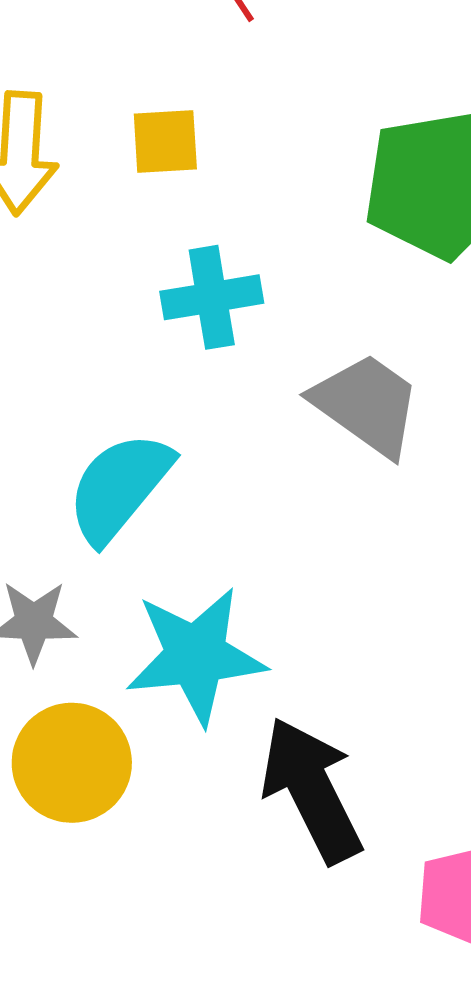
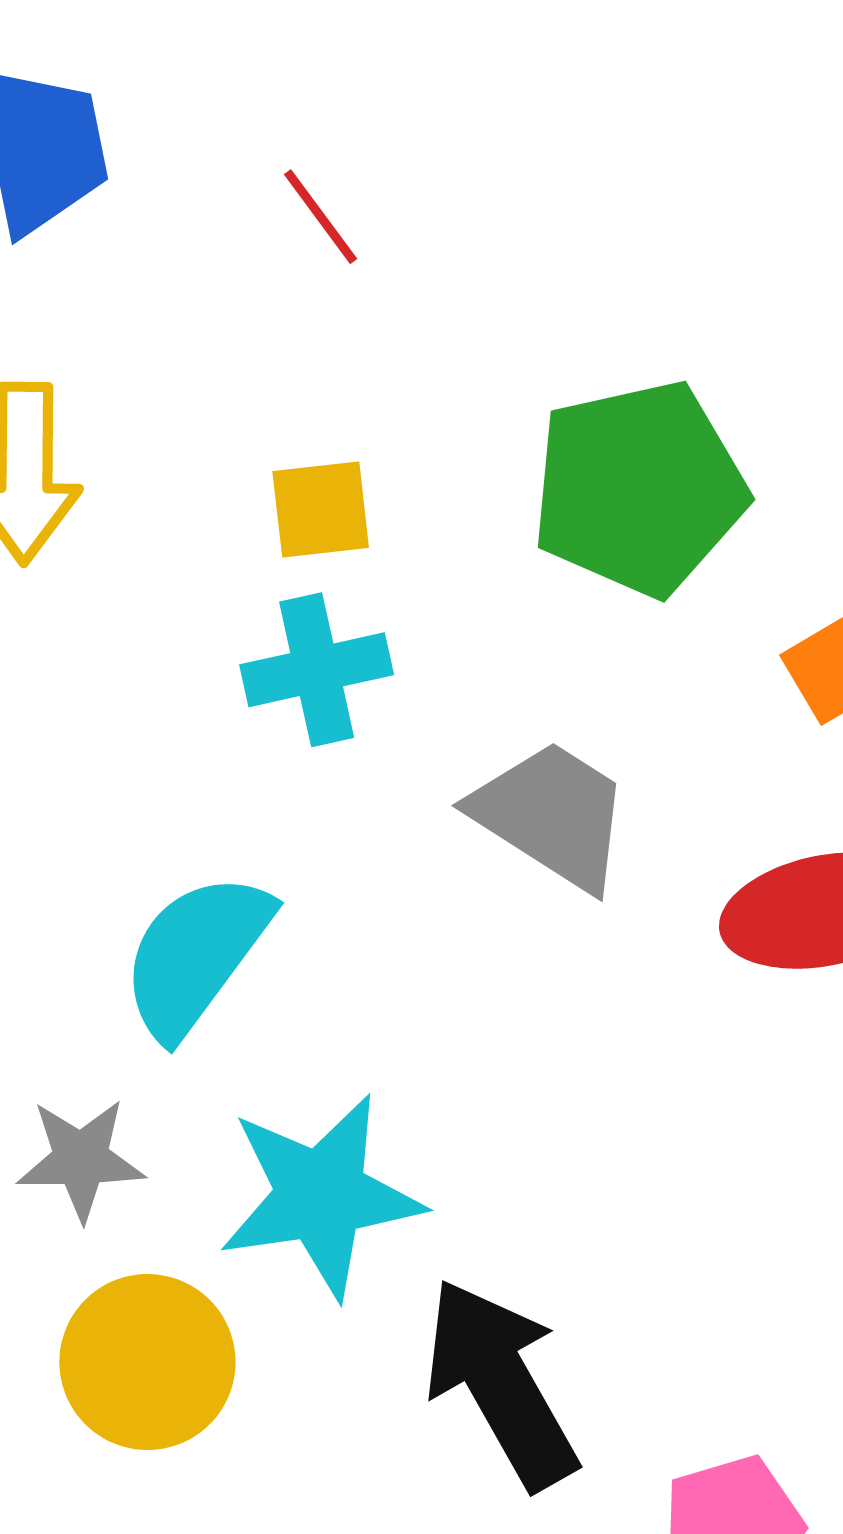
yellow square: (165, 142) -> (321, 509), moved

